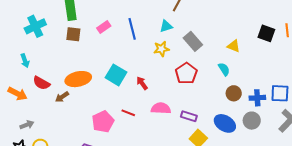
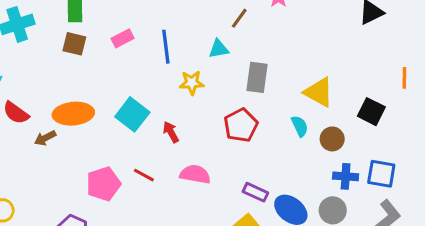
black square: (266, 33) -> (371, 112), moved
gray rectangle: (193, 41) -> (257, 77), turned 42
yellow triangle: (234, 46) -> (319, 92), size x1.5
yellow star: (161, 49) -> (192, 83), moved
brown circle: (234, 93) -> (332, 139), moved
purple rectangle: (189, 116) -> (255, 192), moved

